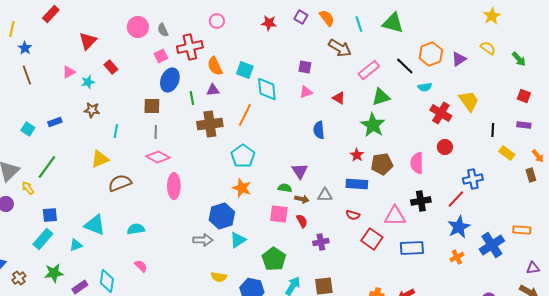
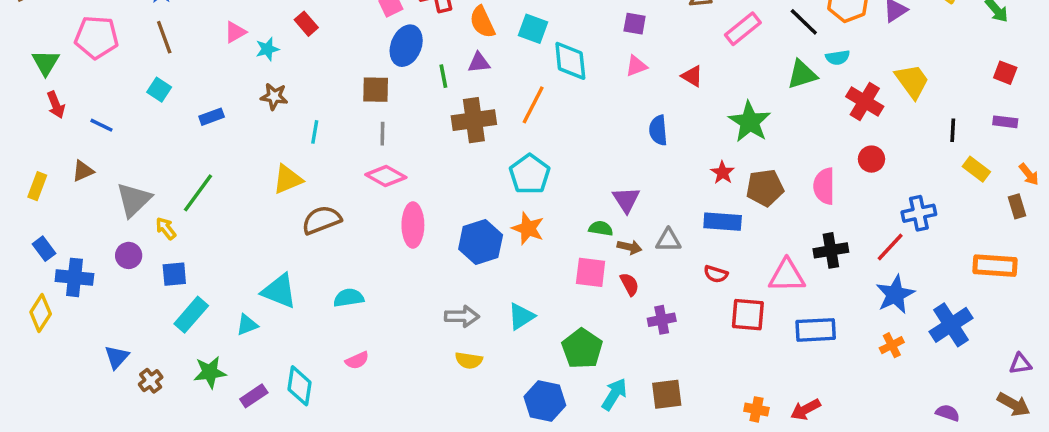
green triangle: (381, 97) -> (802, 74), moved
cyan square: (28, 129) -> (159, 90), moved
blue square: (50, 215) -> (174, 274), moved
blue hexagon: (222, 216) -> (481, 242), moved
orange rectangle: (522, 230) -> (995, 266), moved, size x1.4
red square: (372, 239) -> (748, 315), turned -30
pink semicircle: (141, 266) -> (357, 360), turned 112
yellow semicircle: (219, 277) -> (469, 360), moved

